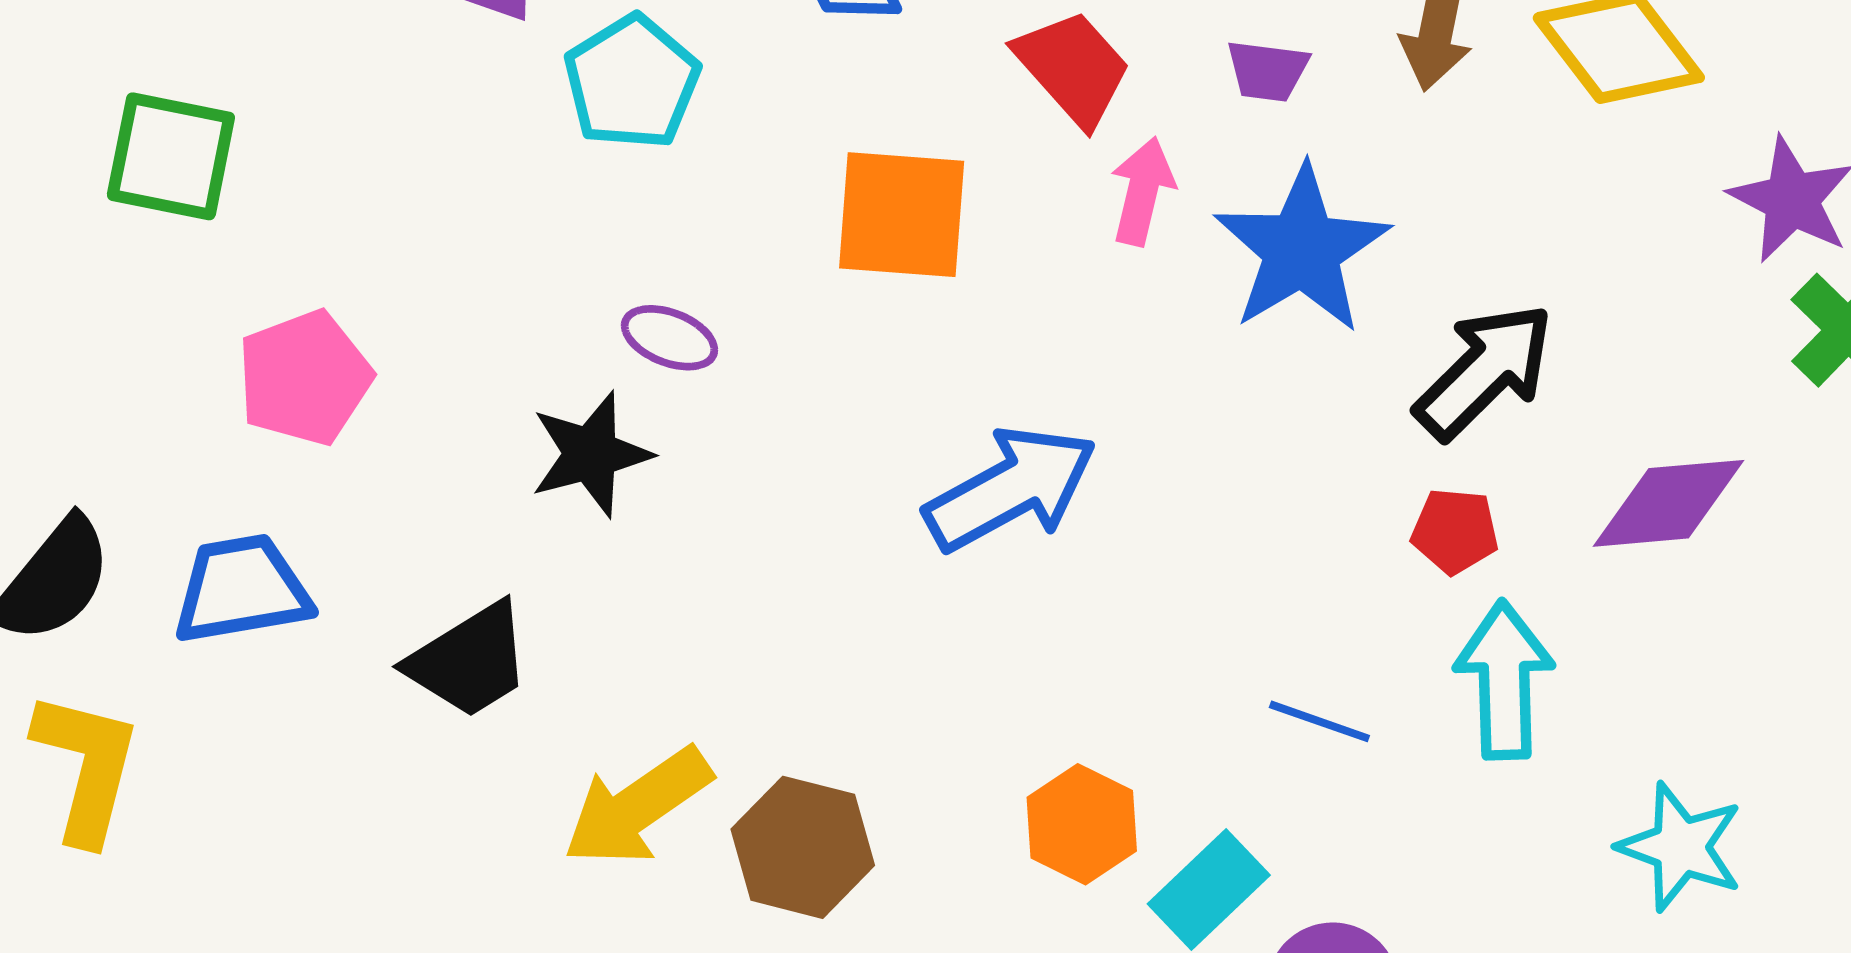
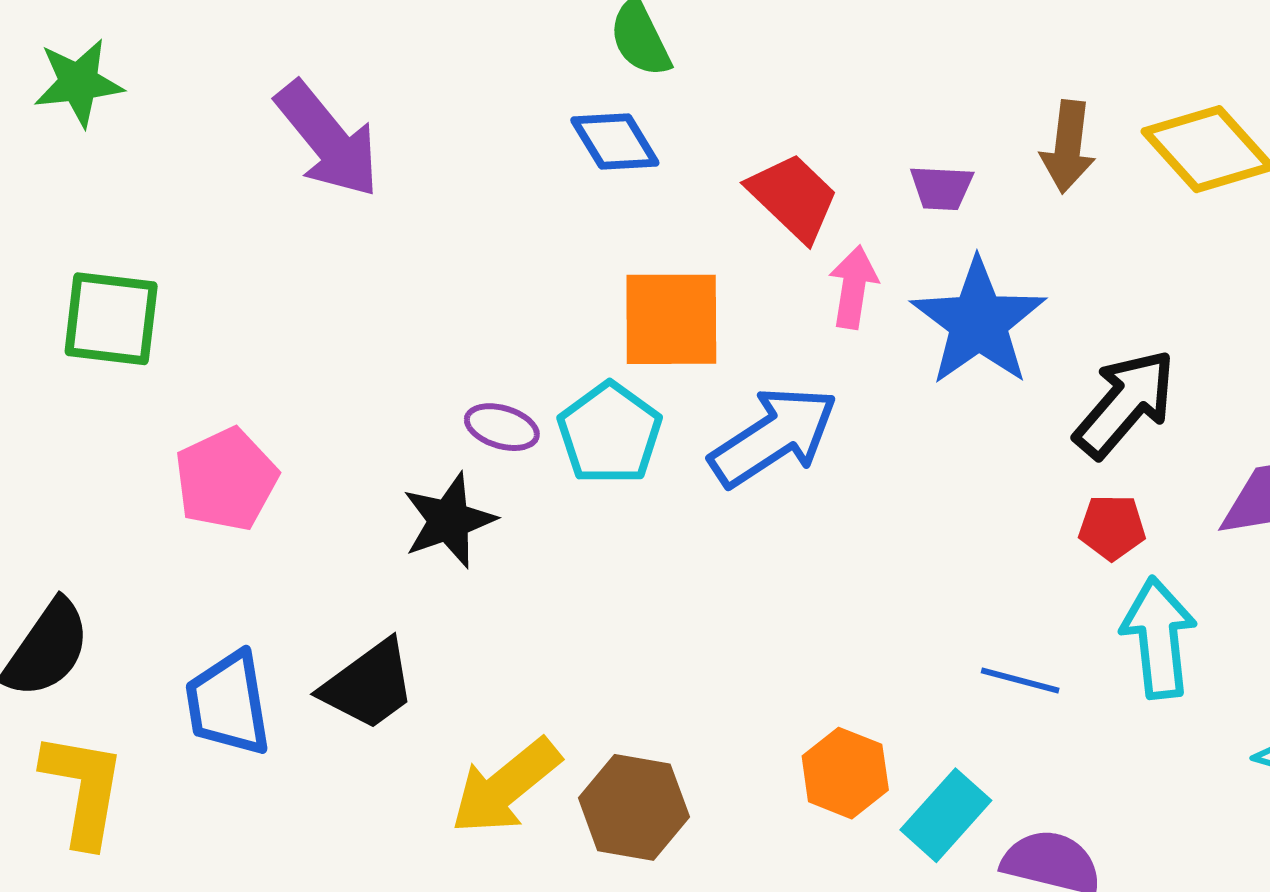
cyan pentagon: (632, 82) -> (610, 433), moved
blue arrow: (1011, 489) -> (774, 437), moved
blue trapezoid: (242, 589) -> (228, 704), moved, turned -85

